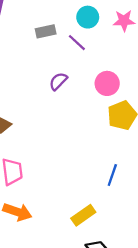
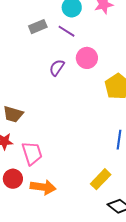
pink circle: (107, 83) -> (87, 58), moved

